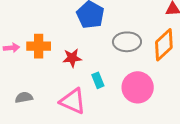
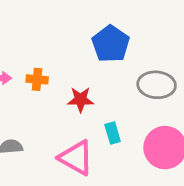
orange cross: (39, 46) -> (37, 79), size x0.7

